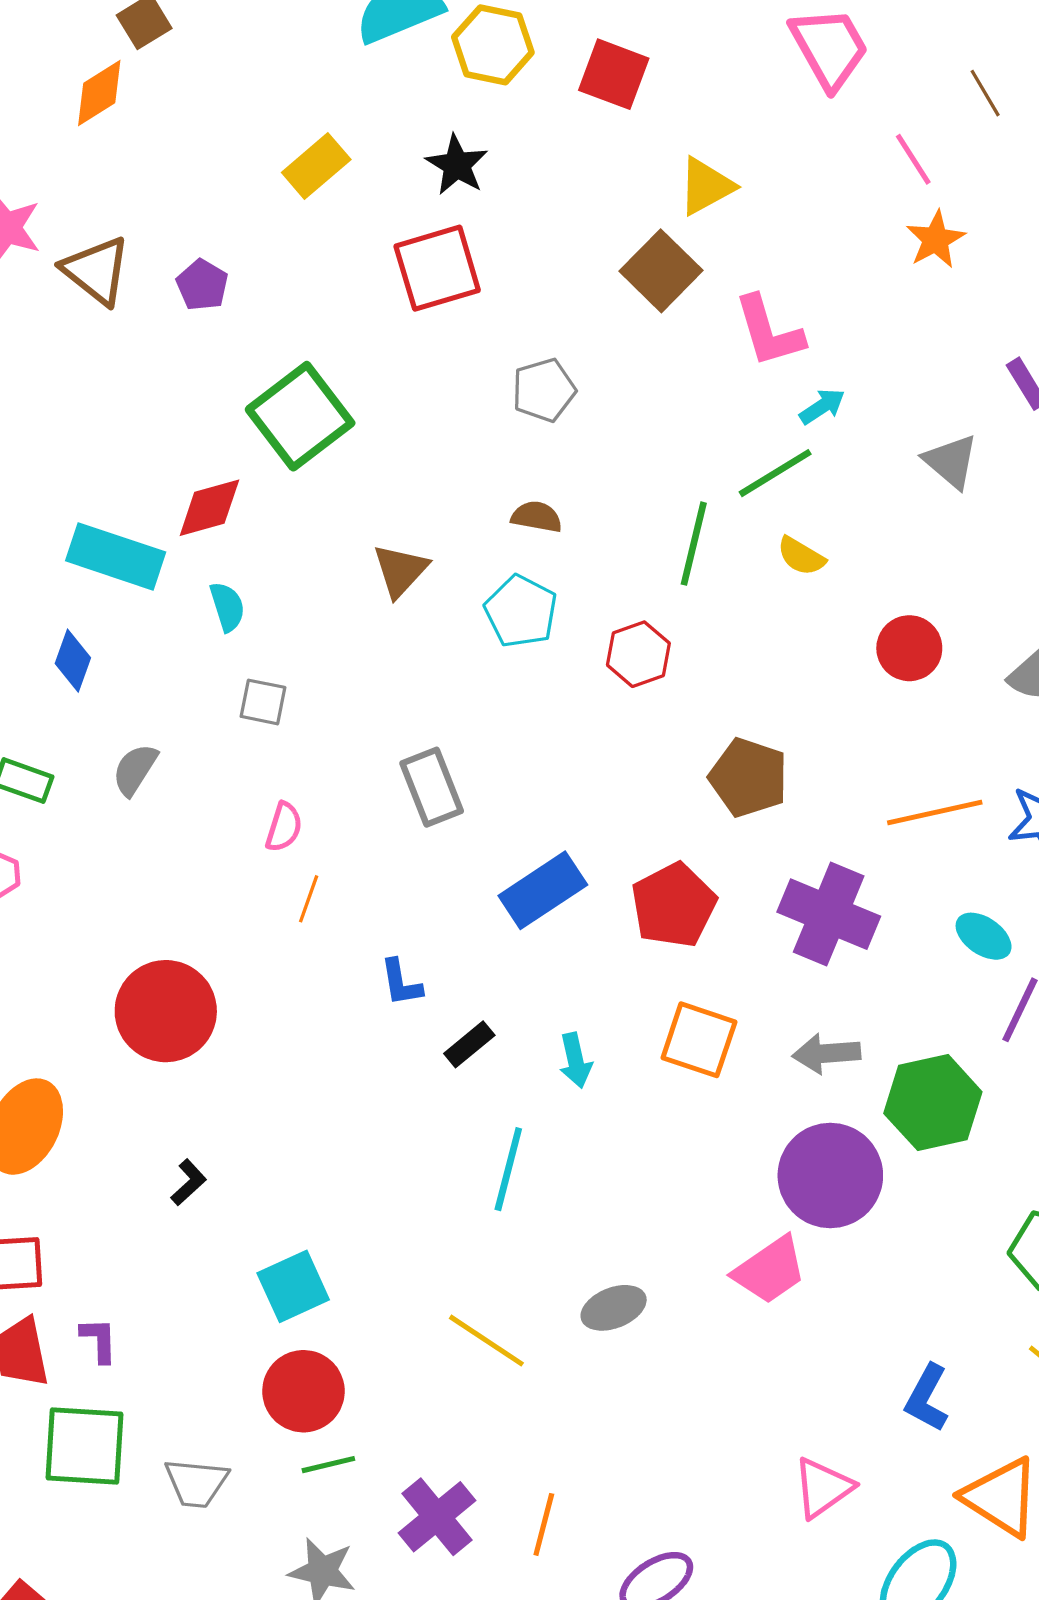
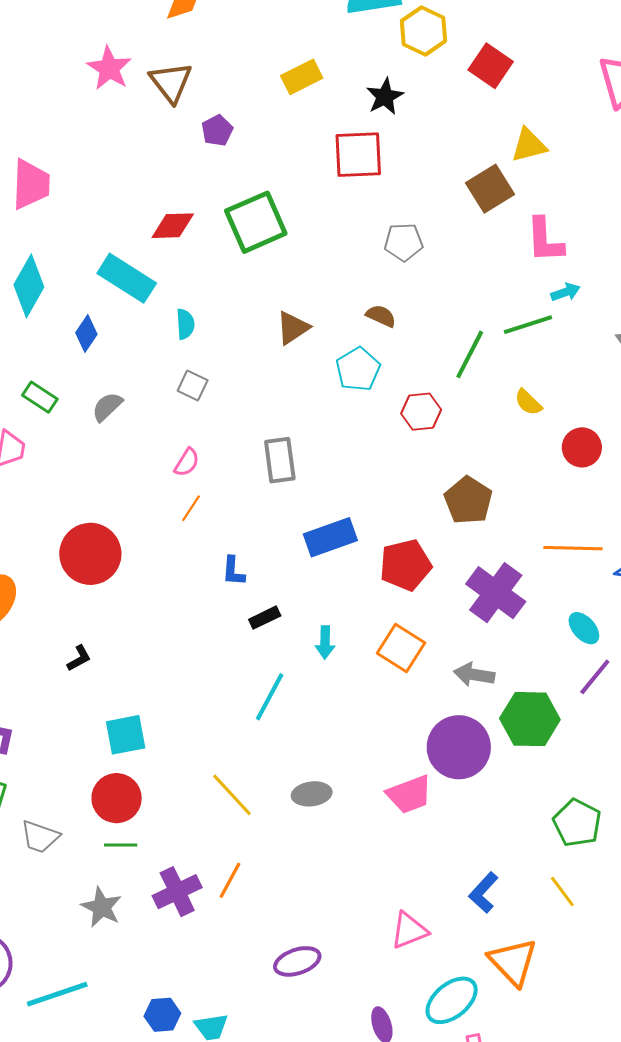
brown triangle: (96, 271) -> (171, 82), moved
red diamond: (209, 508) -> (173, 226), moved
yellow semicircle: (801, 556) -> (528, 402), moved
orange line: (544, 1524) -> (230, 880), moved

